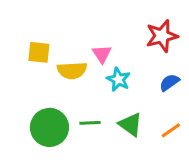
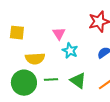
yellow semicircle: (72, 70) -> (35, 59), moved

